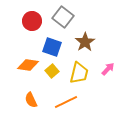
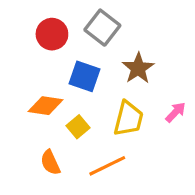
yellow square: (52, 71) -> (78, 127), moved

